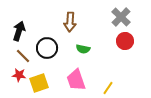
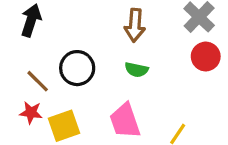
brown arrow: (70, 22) -> (135, 25), moved
black arrow: (19, 31) -> (31, 20), moved

